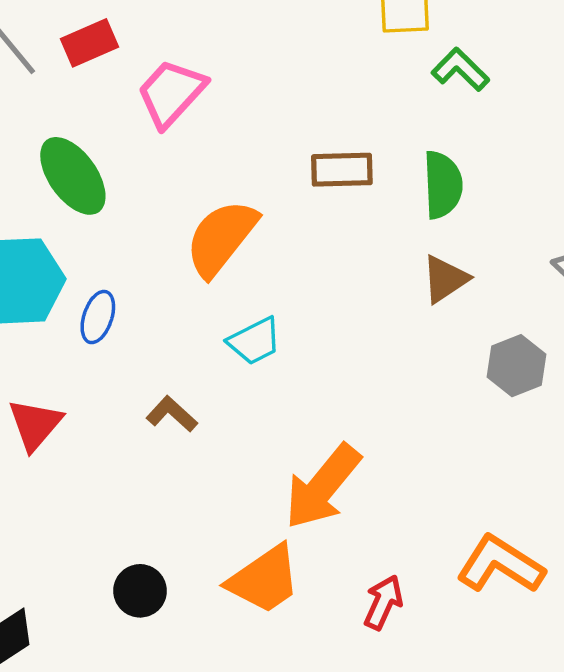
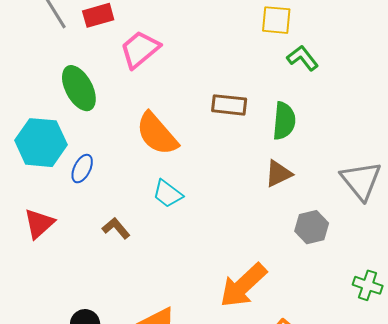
orange semicircle: (221, 238) -> (157, 134), turned -87
cyan trapezoid: (255, 341) -> (168, 194), turned 56
orange arrow: (323, 487) -> (243, 285), moved

